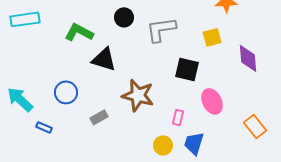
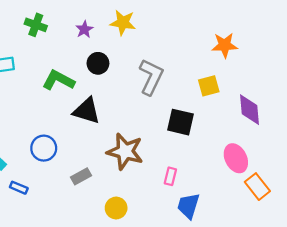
black circle: (124, 17) -> (98, 63), moved
gray L-shape: (161, 29) -> (151, 77), turned 124
pink ellipse: (212, 101) -> (236, 158), moved
yellow circle: (163, 145) -> (116, 208), moved

